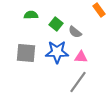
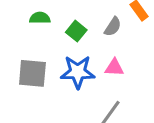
gray semicircle: (75, 32) -> (113, 27), moved, turned -96
pink triangle: (81, 57) -> (114, 68), moved

